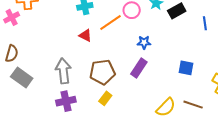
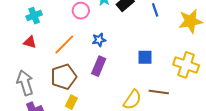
orange line: (111, 23) -> (64, 45), moved
red triangle: (85, 36) -> (30, 42), moved

